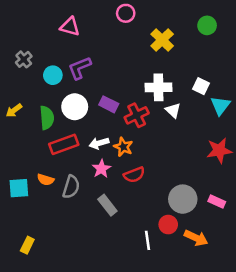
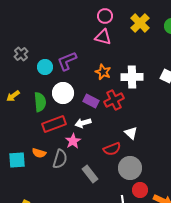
pink triangle: (70, 27) -> (103, 37), moved
yellow cross: (162, 40) -> (140, 23), moved
purple rectangle: (109, 104) -> (91, 101), moved
white triangle: (173, 110) -> (131, 133), moved
orange star: (123, 147) -> (103, 72), moved
pink star: (101, 169) -> (73, 141), moved
gray circle: (183, 199) -> (130, 168), moved

